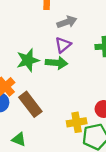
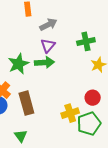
brown rectangle: (30, 104) -> (26, 103), turned 30
green triangle: (19, 139) -> (21, 136), turned 40

